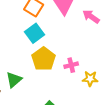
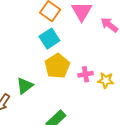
yellow star: (90, 79) -> (106, 80), moved

